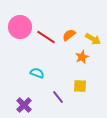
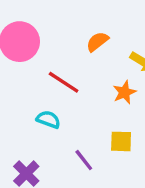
orange semicircle: (69, 35) -> (97, 42), moved
red line: (46, 37) -> (64, 82), moved

